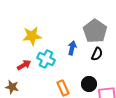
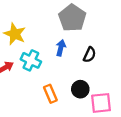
gray pentagon: (95, 31) -> (72, 18), moved
yellow star: (32, 36) -> (15, 34), turned 30

